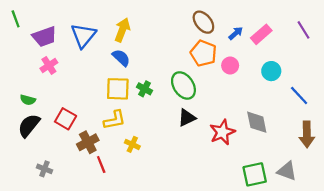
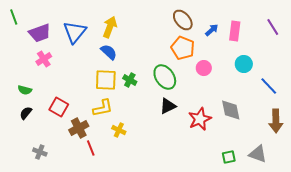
pink rectangle: (261, 34) -> (235, 31), turned -42
pink circle: (230, 65) -> (204, 68), moved
black semicircle: (29, 126) -> (26, 113), size x0.6
green square: (255, 174) -> (229, 157), size x0.6

